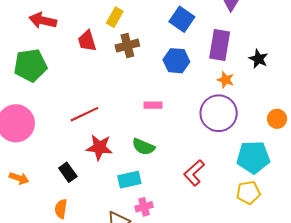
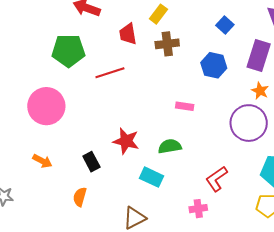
blue square: (182, 19) -> (225, 25), size x0.7
red line: (84, 114) -> (110, 73), moved
green semicircle: (143, 147) -> (170, 146), turned 140
cyan rectangle: (129, 180) -> (151, 177), turned 30
pink cross: (144, 207) -> (198, 209), moved

